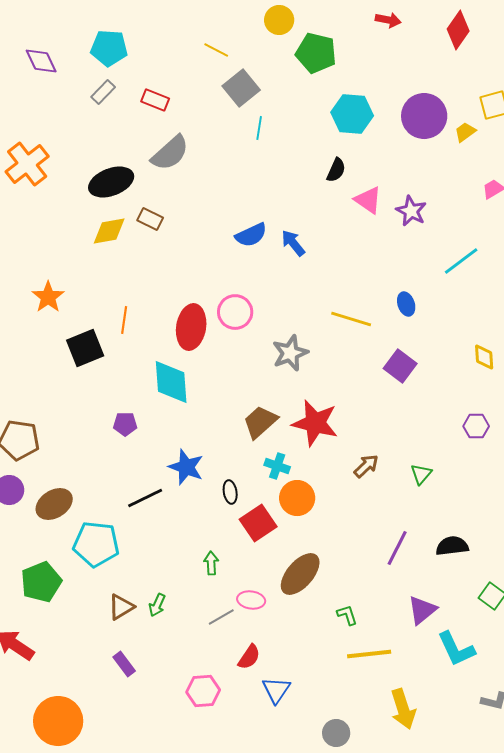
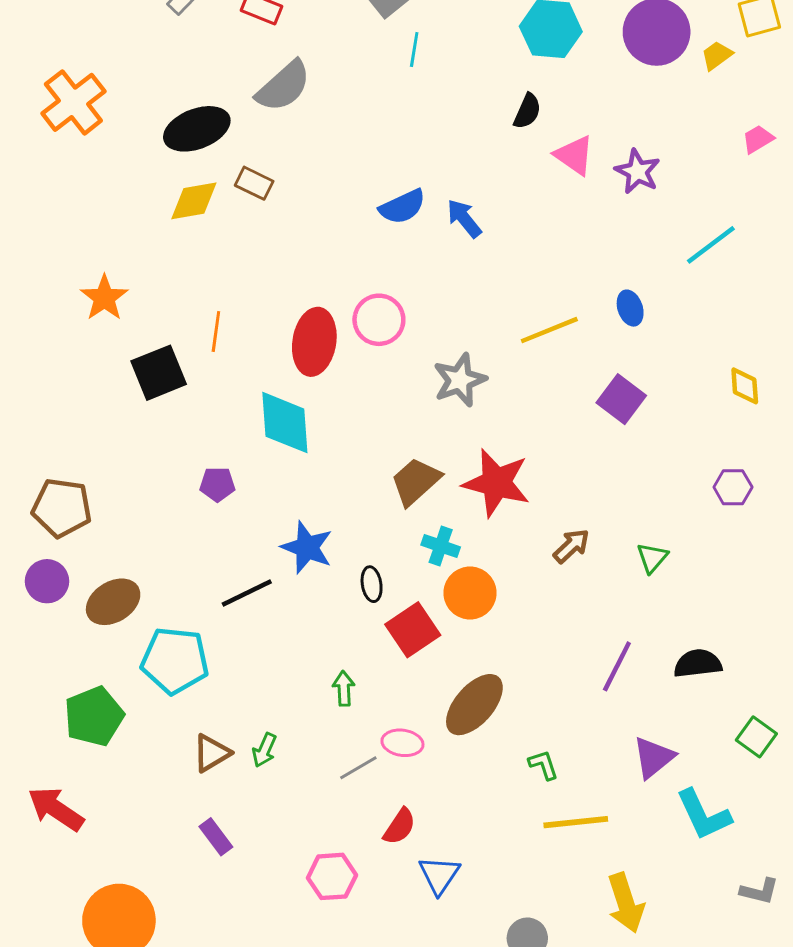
yellow line: (351, 319) -> (549, 330), turned -39

